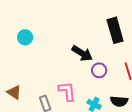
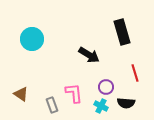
cyan circle: (25, 37) -> (32, 39), size x1.5
purple circle: (99, 70) -> (106, 87), moved

